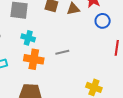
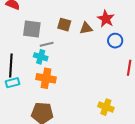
gray line: (62, 52) -> (47, 44), moved

